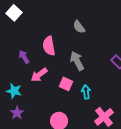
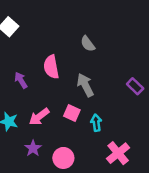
pink arrow: (39, 75) -> (39, 117), moved
purple star: (17, 113) -> (33, 148), moved

